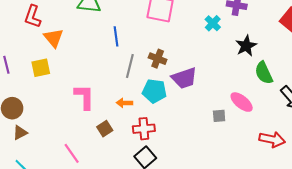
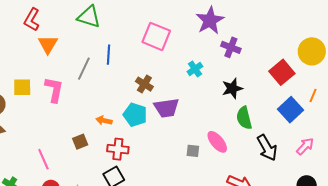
cyan cross: (213, 23) -> (195, 69), moved
gray line: (130, 66) -> (84, 69), moved
yellow square: (41, 68) -> (22, 87), moved
pink L-shape: (84, 97) -> (54, 90), moved

